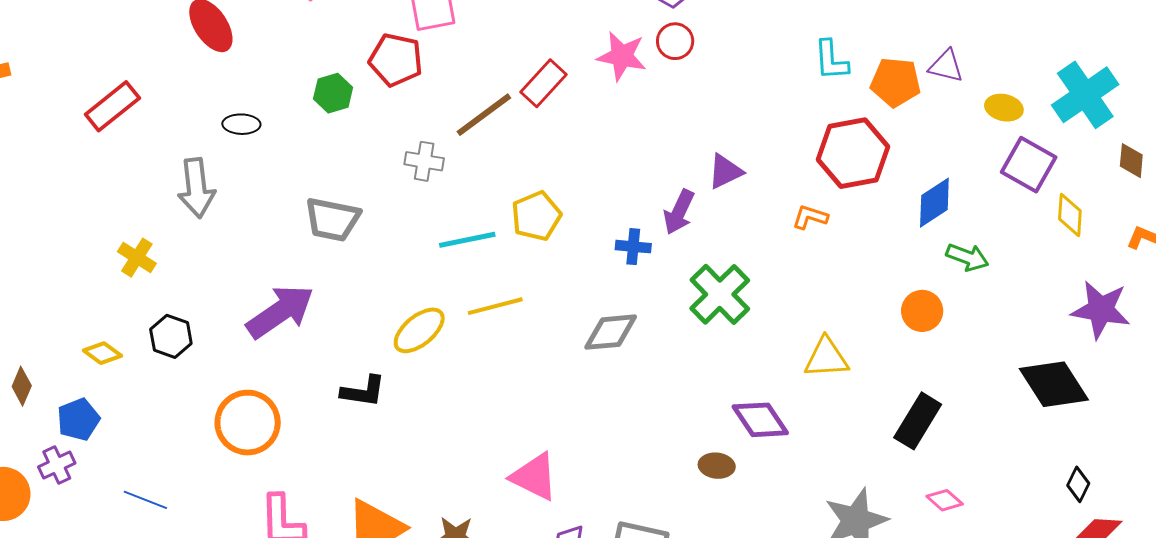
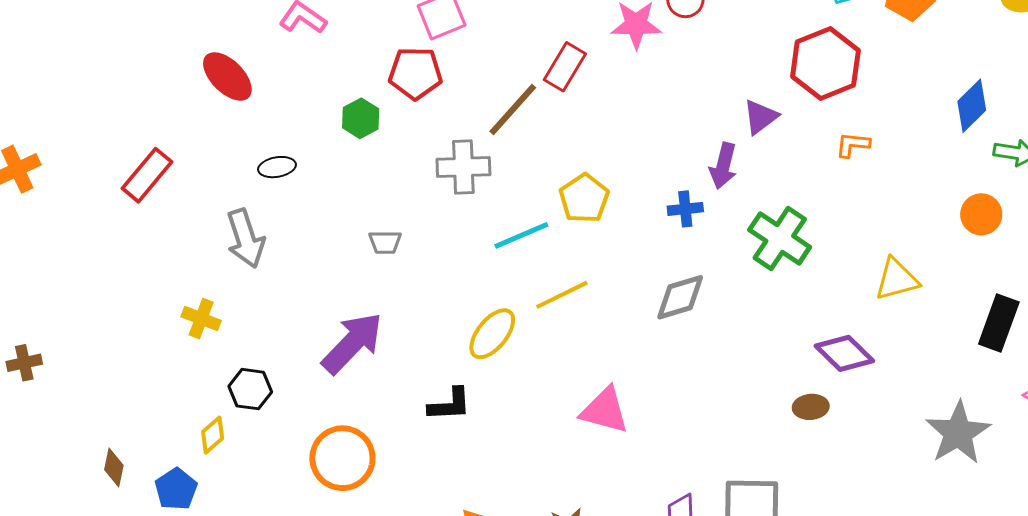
red hexagon: (853, 153) -> (825, 63), moved
gray cross: (424, 161) -> (463, 167), size x1.4
gray trapezoid: (332, 219) -> (385, 242), size x0.6
yellow diamond: (102, 353) -> (213, 435), moved, turned -66
pink triangle: (534, 477) -> (605, 410), moved

